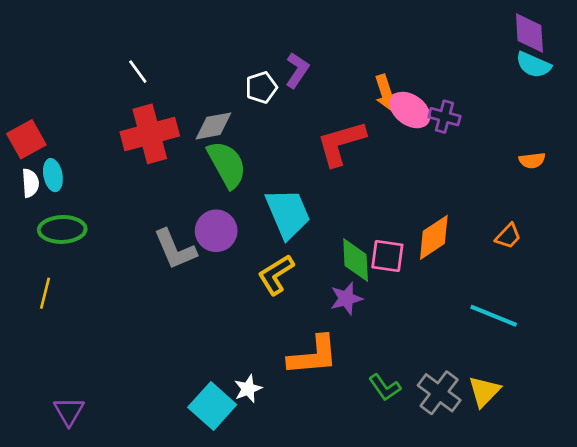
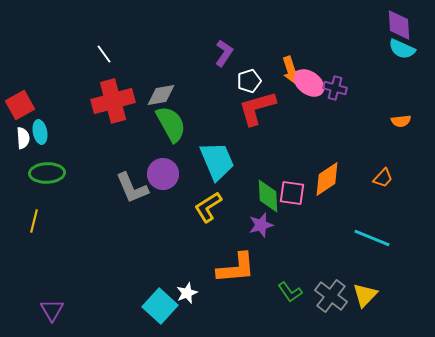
white pentagon: (261, 87) -> (249, 81), moved

